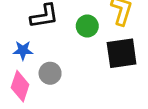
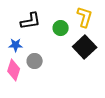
black square: (122, 53) -> (85, 47), turned -35

